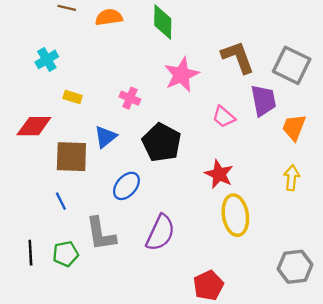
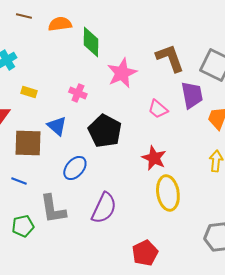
green diamond: (163, 22) -> (91, 42), moved
blue triangle: (105, 137) -> (57, 126), turned -40
blue line: (61, 201) -> (19, 181), turned -42

